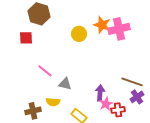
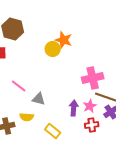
orange star: (102, 25) -> (64, 40), moved
pink cross: (119, 29) -> (93, 78), moved
pink star: (106, 104) -> (90, 106), moved

